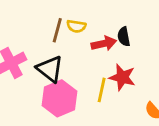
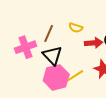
brown line: (57, 30) -> (49, 33), moved
yellow line: (102, 90) -> (75, 76), moved, turned 36

